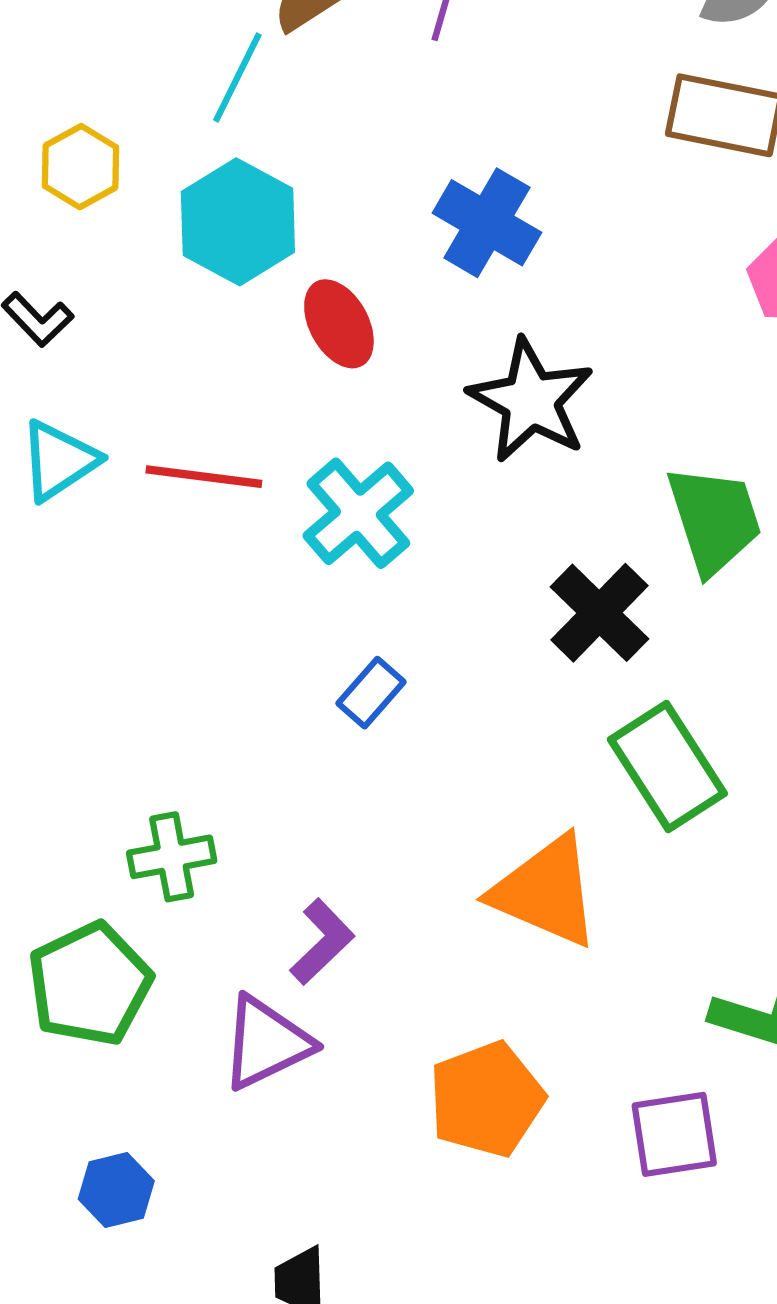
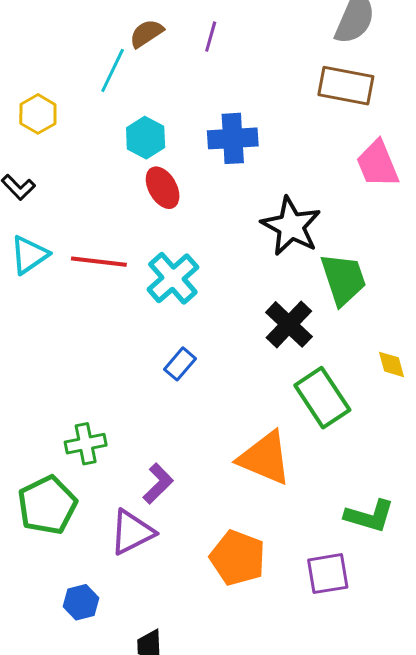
cyan hexagon: (238, 222) -> (146, 138), moved, size x0.7
blue cross: (487, 223) -> (233, 138), turned -33
black star: (531, 401) -> (291, 226), moved
orange pentagon: (486, 1099) -> (238, 558), turned -30
blue hexagon: (116, 1190) -> (81, 602), moved

